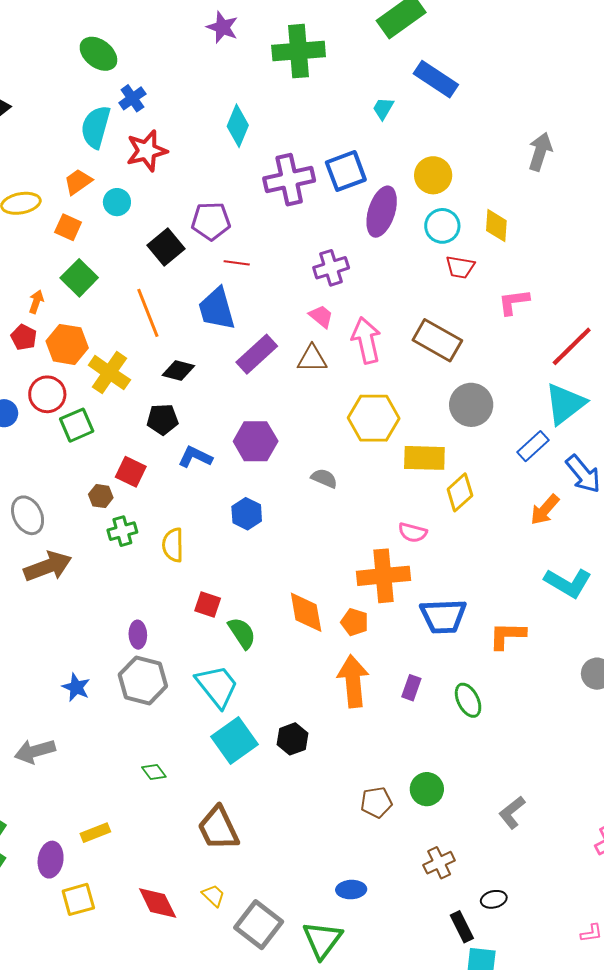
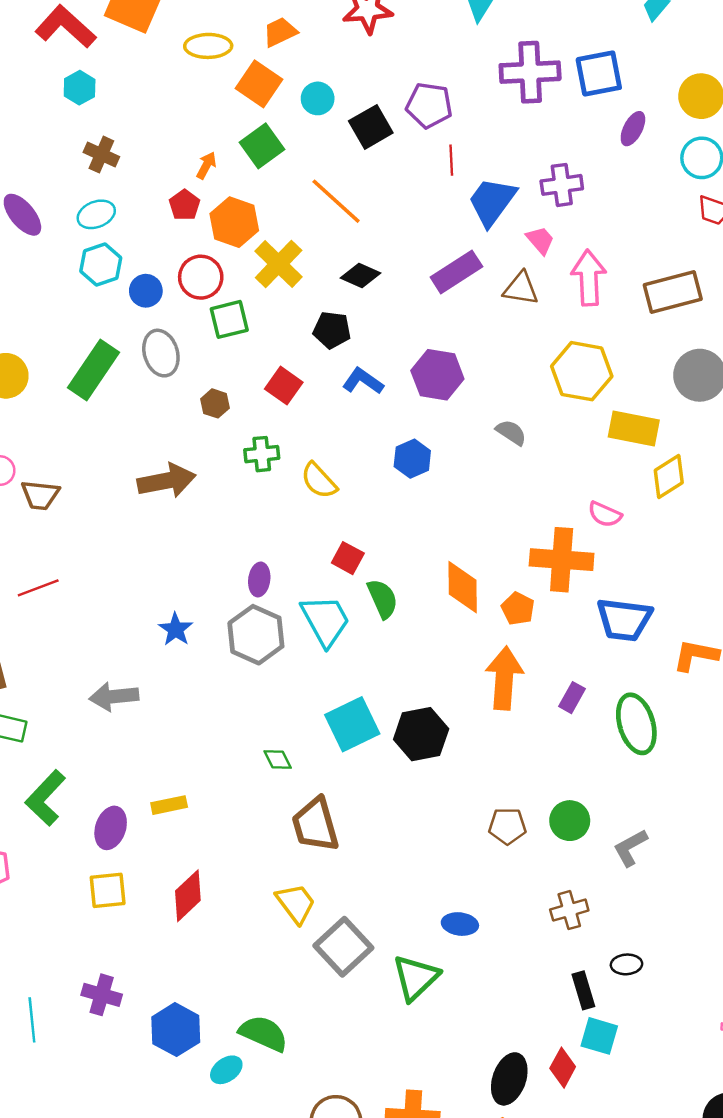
cyan circle: (117, 202) -> (318, 98), moved
purple ellipse: (382, 212) -> (633, 129), size x0.6
orange square: (68, 227) -> (259, 84), size x1.4
red line: (237, 263) -> (451, 160), turned 70
blue trapezoid: (217, 309) -> (492, 201), moved, turned 42
orange line: (148, 313) -> (336, 201), turned -36
brown rectangle: (437, 340) -> (673, 292), turned -54
brown hexagon: (101, 496) -> (215, 403), moved
gray ellipse: (28, 515) -> (161, 353), moved
yellow semicircle: (173, 545) -> (319, 481), turned -52
cyan trapezoid: (217, 686) -> (325, 620), moved
green ellipse: (468, 700) -> (636, 724), size x1.4
black hexagon: (293, 739) -> (421, 734), size x1.4
green diamond: (154, 772) -> (278, 760), moved
gray L-shape: (512, 812) -> (630, 848), moved
yellow trapezoid: (213, 896) -> (296, 903), size x1.5
yellow square: (78, 899) -> (108, 890), moved
red diamond: (158, 903) -> (188, 896), moved, turned 63

